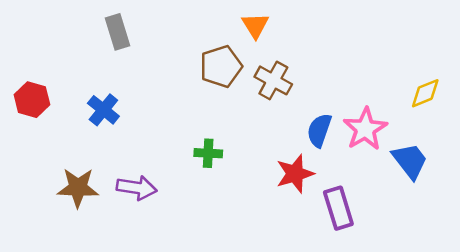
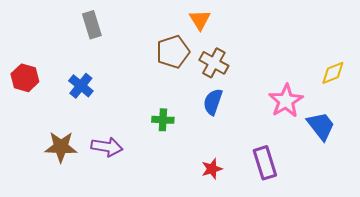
blue semicircle: (319, 130) -> (213, 102), moved
red star: (295, 174) -> (212, 169), moved, size x0.7

